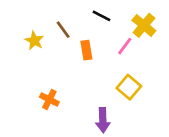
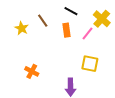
orange rectangle: (86, 50) -> (67, 30), moved
yellow square: (129, 87) -> (90, 64), turned -30

